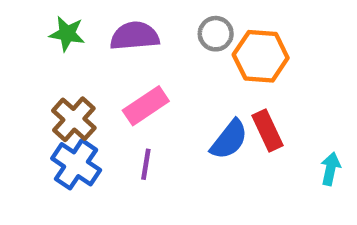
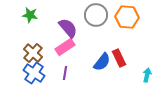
gray circle: (216, 34) -> (96, 15), size x1.5
purple semicircle: (135, 36) -> (68, 28), moved, turned 55
orange hexagon: (261, 56) -> (127, 17), moved

